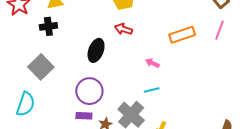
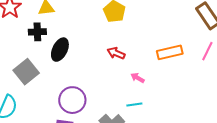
red arrow: (123, 29) -> (116, 53), moved
black ellipse: (96, 50) -> (60, 50), moved

